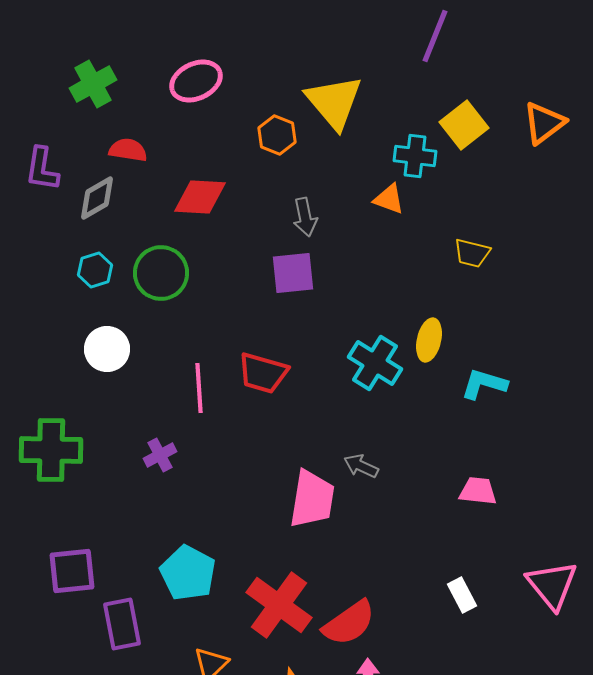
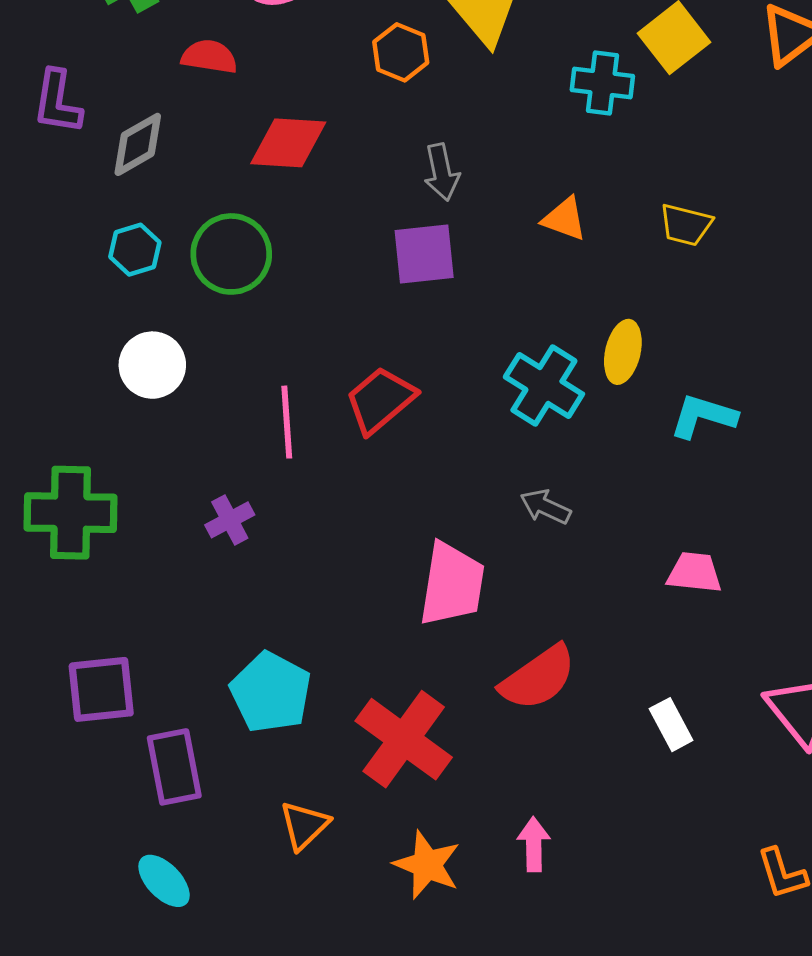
red semicircle: (128, 150) -> (209, 57), moved
orange triangle: (389, 199) -> (564, 219), moved
red trapezoid: (263, 373) -> (380, 400), turned 124
gray arrow: (361, 466) -> (545, 507), moved
red semicircle: (349, 623) -> (538, 678), moved

